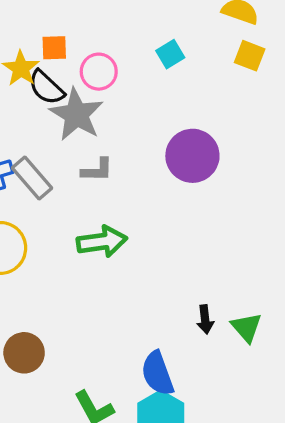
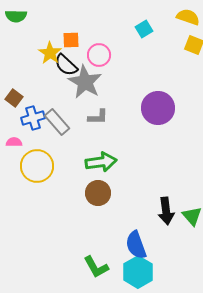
cyan square: (170, 54) -> (144, 29), moved
black arrow: (205, 319) -> (166, 211), size x1.5
brown circle: (24, 353) -> (98, 193), moved

